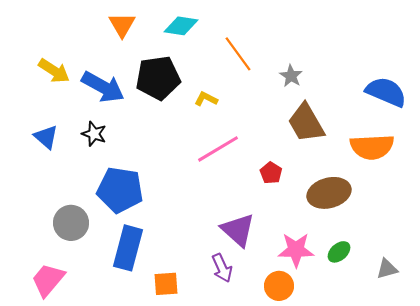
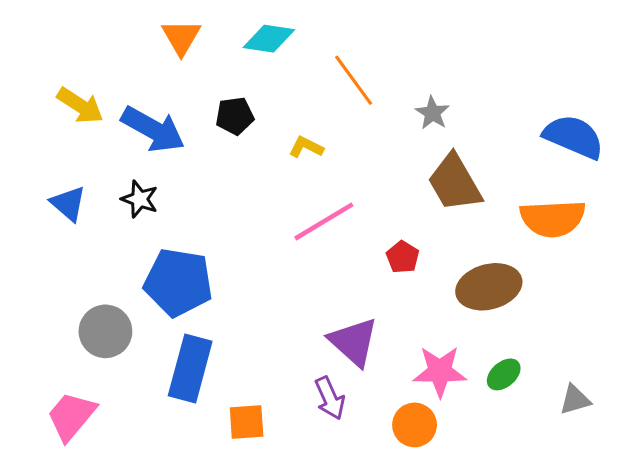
black pentagon: (158, 78) -> (235, 116), size x0.6

